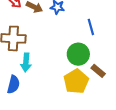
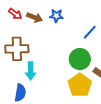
blue line: (91, 27) -> (90, 32), turned 63

